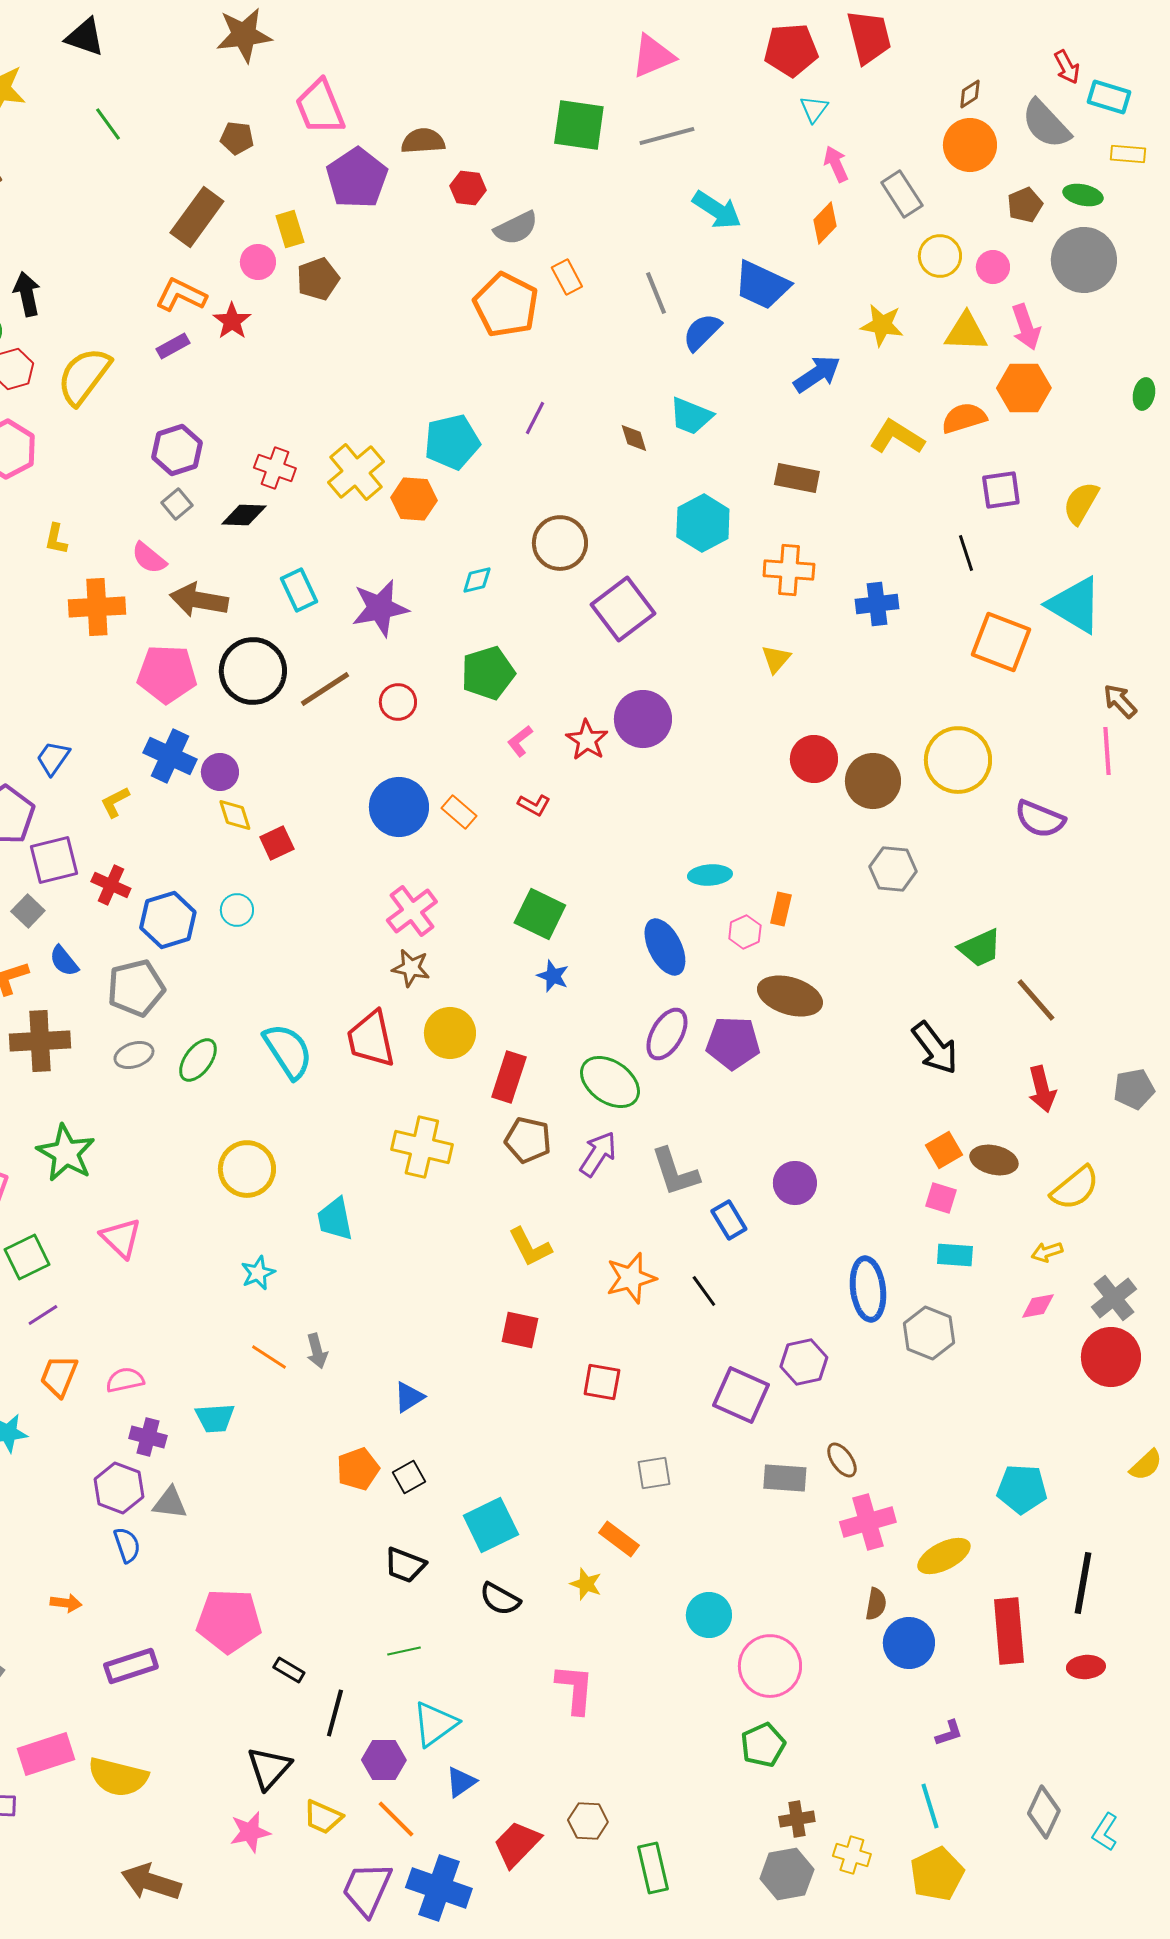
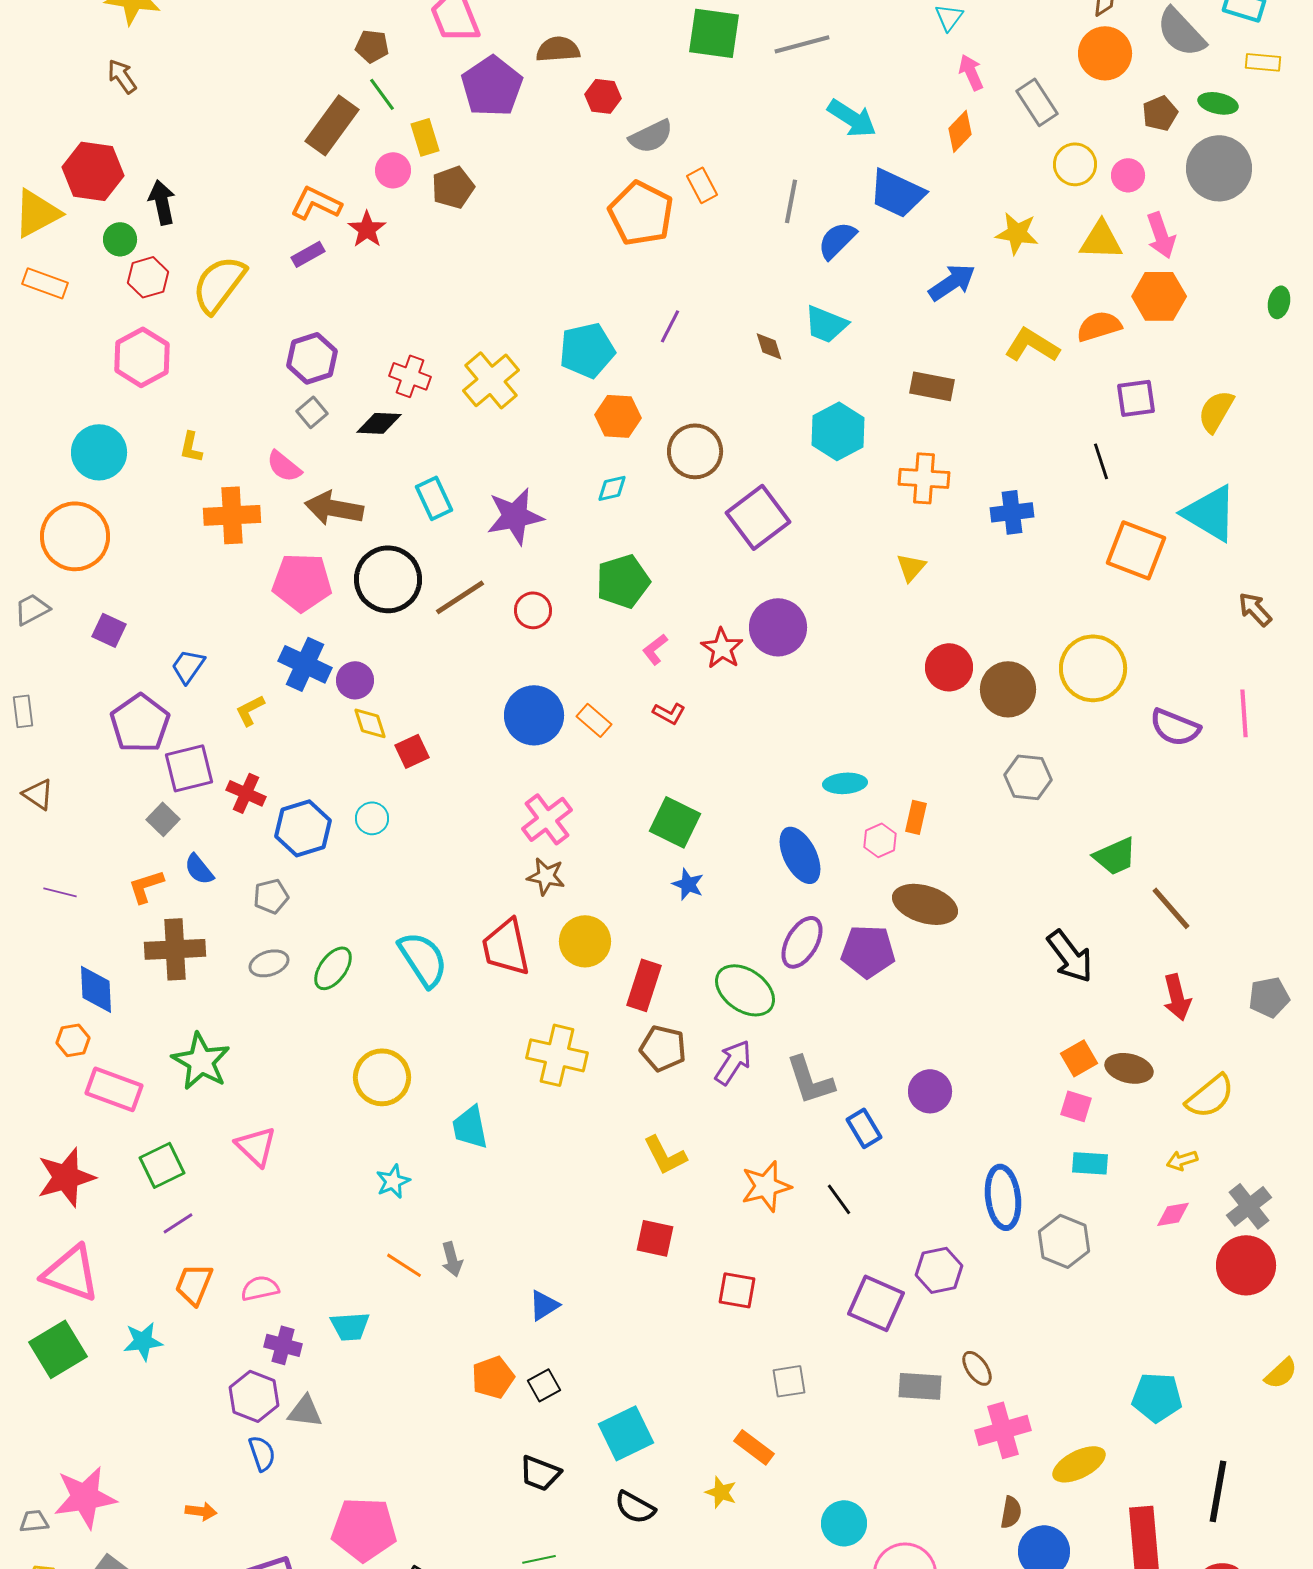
green line: (108, 124) -> (382, 94), moved
gray line: (656, 293) -> (791, 201), turned 33
orange hexagon: (414, 499) -> (618, 416), moved
pink line: (1107, 751) -> (1244, 713), moved
gray pentagon: (136, 988) -> (271, 896), size x0.6

